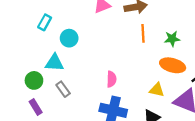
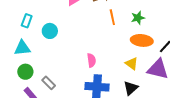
cyan triangle: (55, 63) -> (22, 48), moved
gray rectangle: (63, 89) -> (49, 83), moved
yellow triangle: (157, 90) -> (132, 64), turned 32

